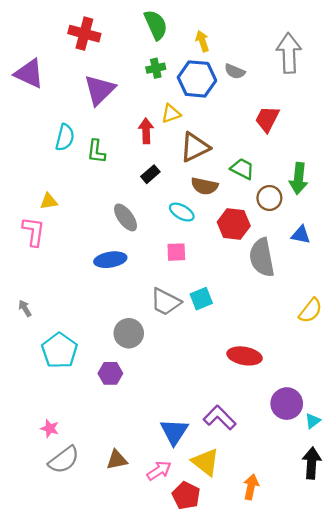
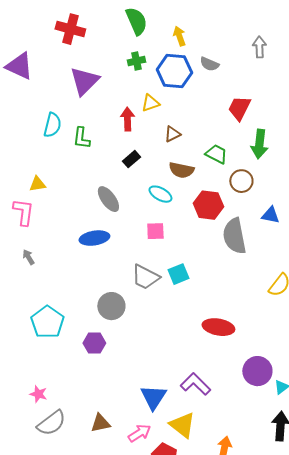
gray arrow: (289, 53) -> (259, 47), size x0.6
brown triangle: (195, 147) -> (172, 134), size x0.6
green arrow: (299, 179) -> (259, 144), moved
gray arrow: (25, 308) -> (28, 257), moved

